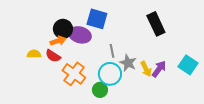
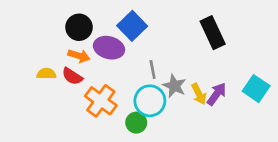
blue square: (97, 19) -> (132, 26), turned 30
black circle: (63, 29) -> (79, 27), moved
orange arrow: (58, 41) -> (79, 56), turned 35

